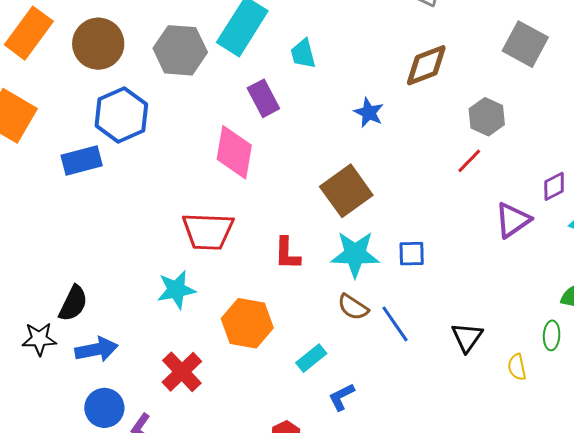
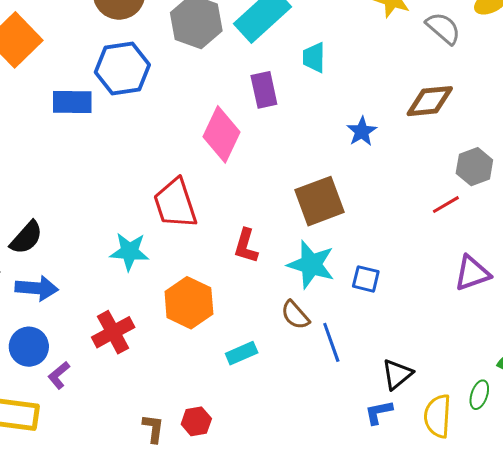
red trapezoid: (208, 231) -> (175, 203), turned 54
yellow semicircle: (517, 367) -> (438, 416), size x1.6
blue L-shape: (341, 397) -> (379, 412), moved

